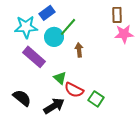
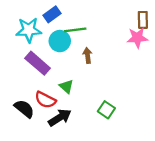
brown rectangle: (117, 15) -> (143, 20), moved
green line: (68, 27) -> (75, 30), turned 42
red semicircle: (74, 90) -> (45, 100), moved

